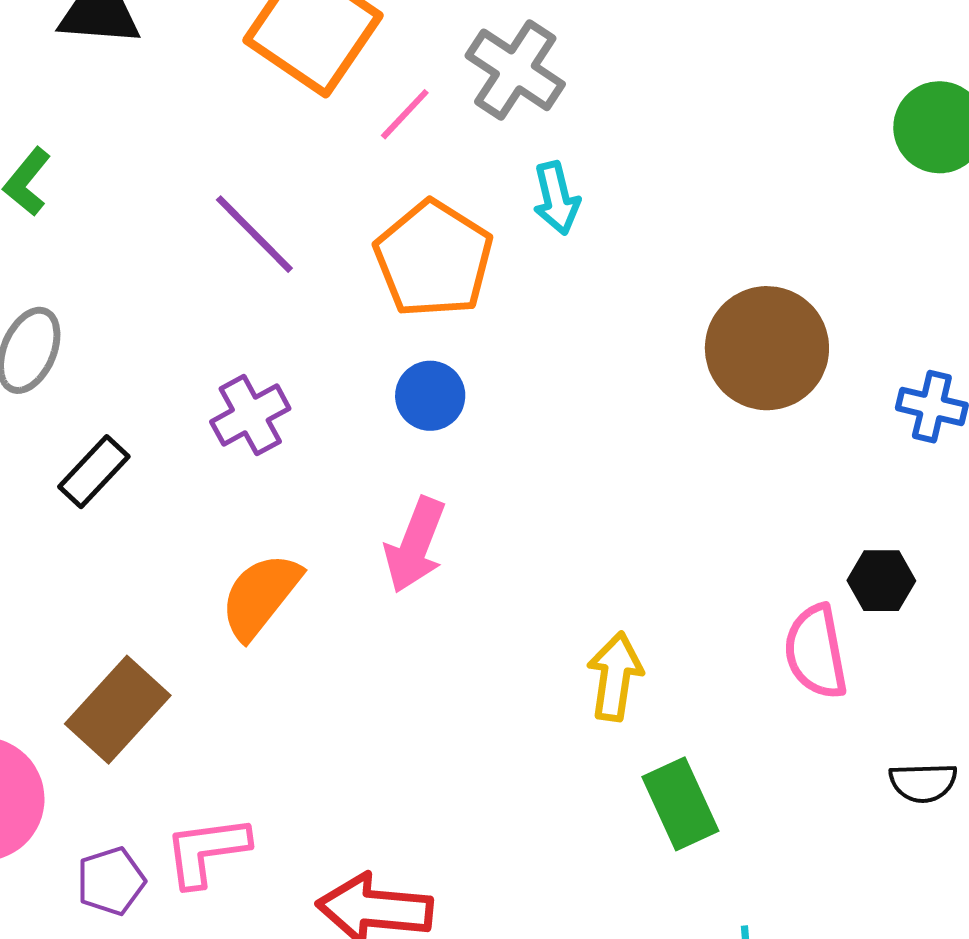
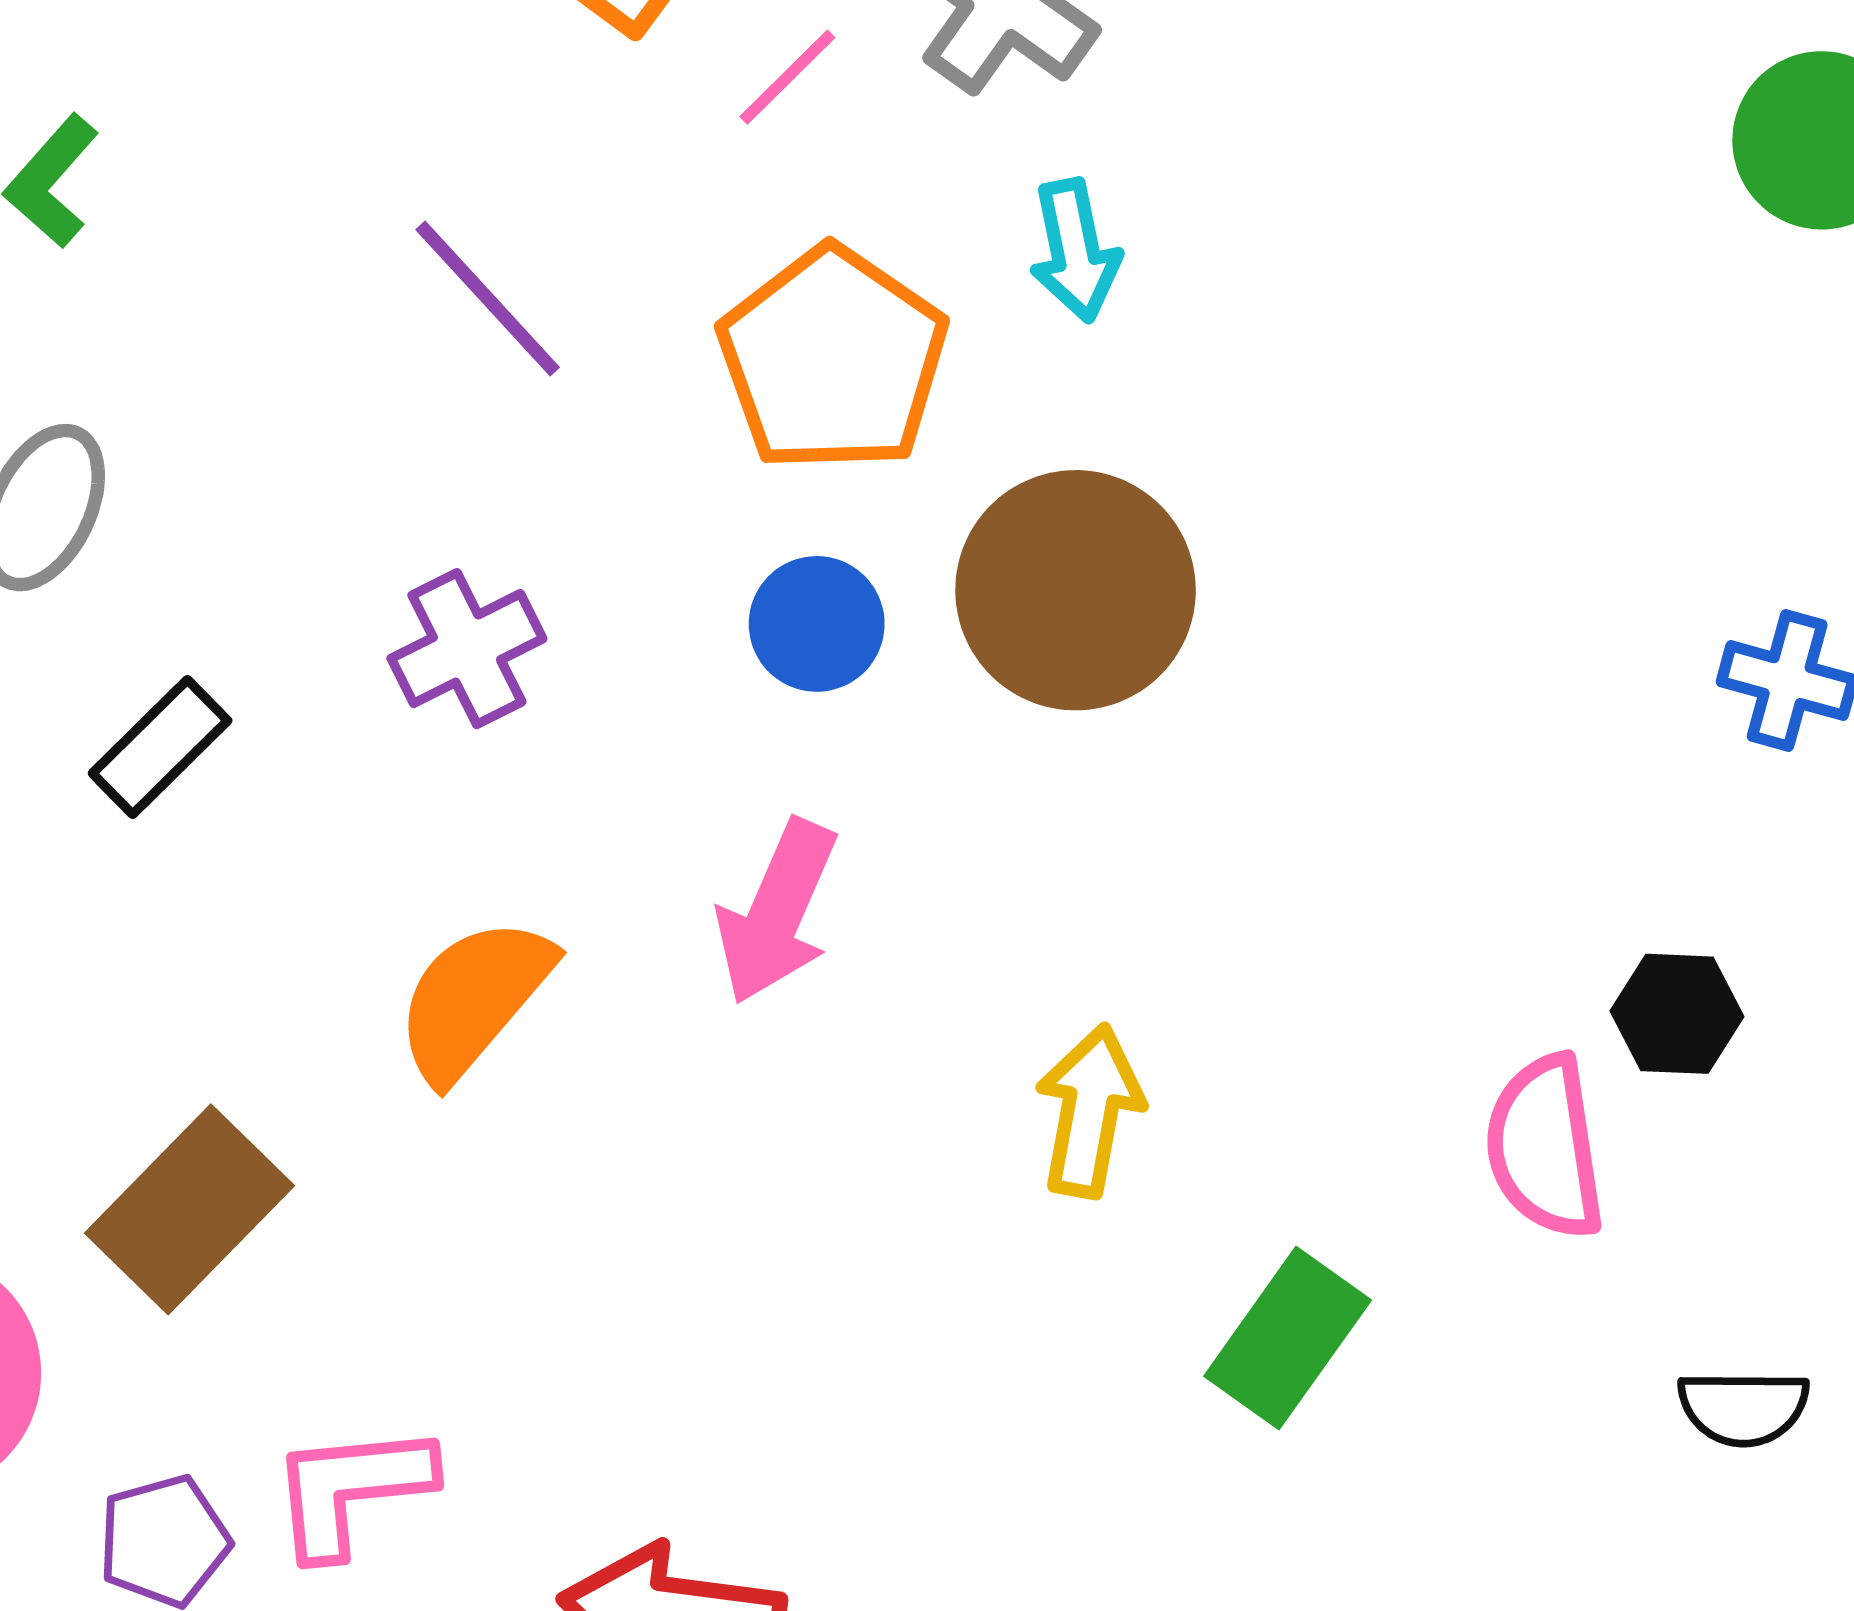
brown circle: (767, 348) -> (1076, 590), moved
yellow arrow: (615, 677) -> (1089, 1111), moved
green rectangle: (680, 804) -> (1288, 1338), moved, turned 58

